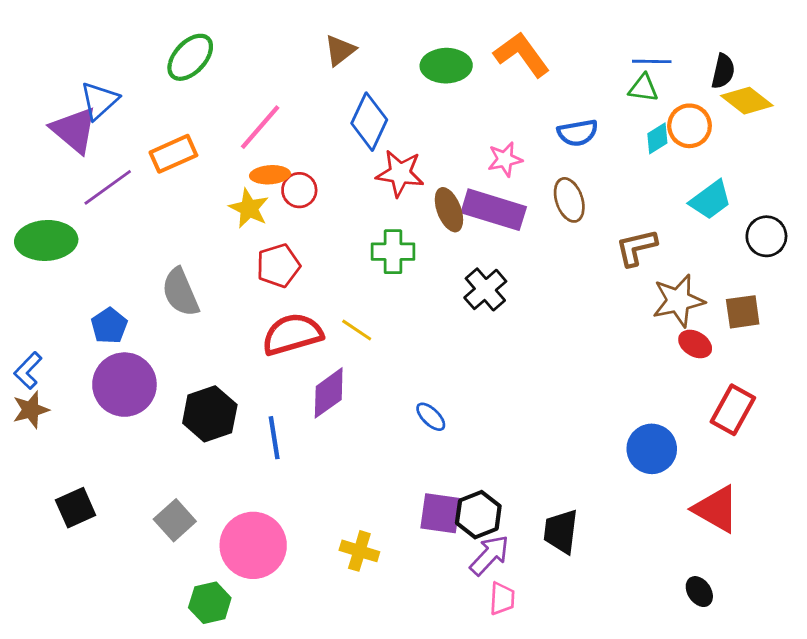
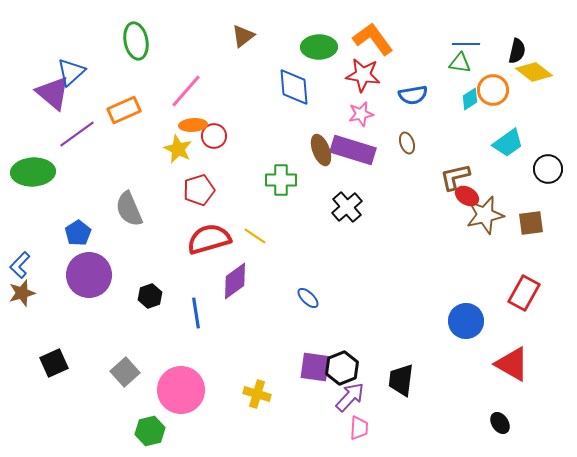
green ellipse: (190, 57) -> (136, 41), turned -54
blue diamond: (369, 122) -> (294, 87), moved, turned -30
red star: (400, 173) -> (363, 75), moved
brown ellipse: (569, 200) -> (407, 143), size x0.7
red ellipse: (695, 344) -> (467, 196), moved
black hexagon: (210, 414) -> (150, 296), size x0.6

